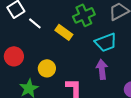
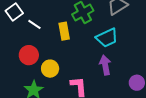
yellow rectangle: (64, 32) -> (64, 31), turned 48
red circle: (14, 56) -> (29, 55), moved

